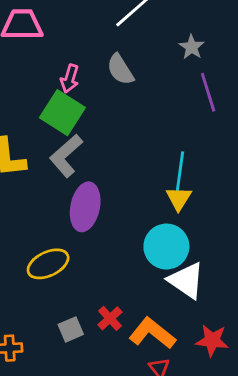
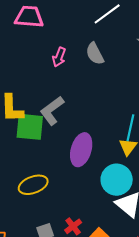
green square: (62, 113) -> (30, 127), moved, turned -32
purple ellipse: (85, 207) -> (81, 150), moved

